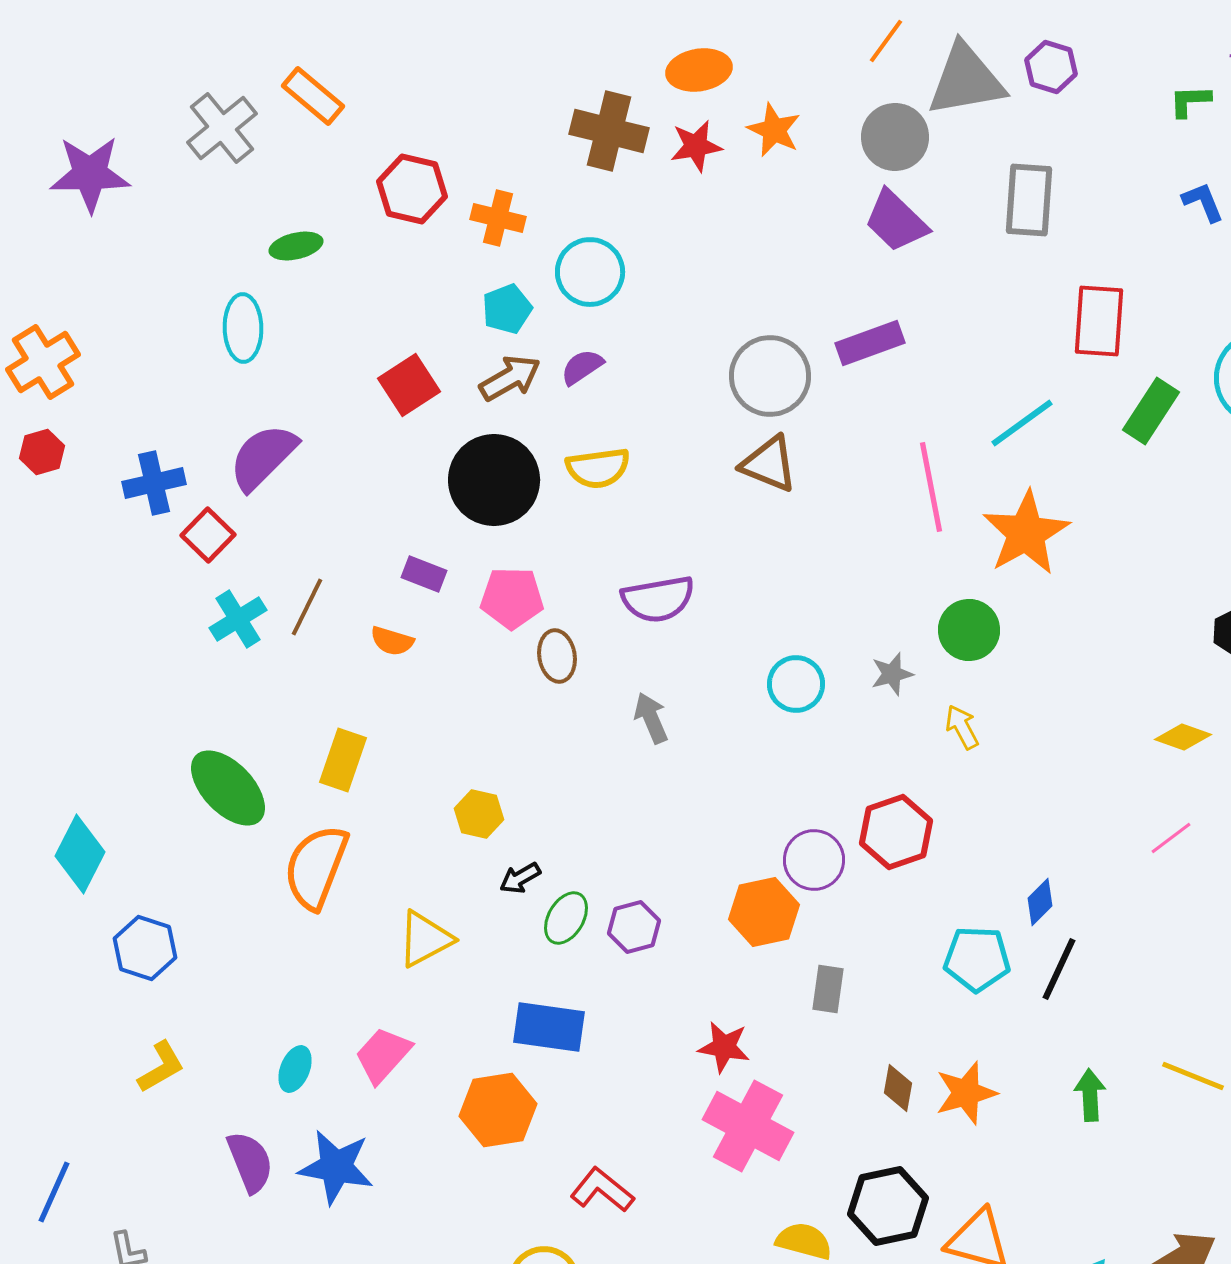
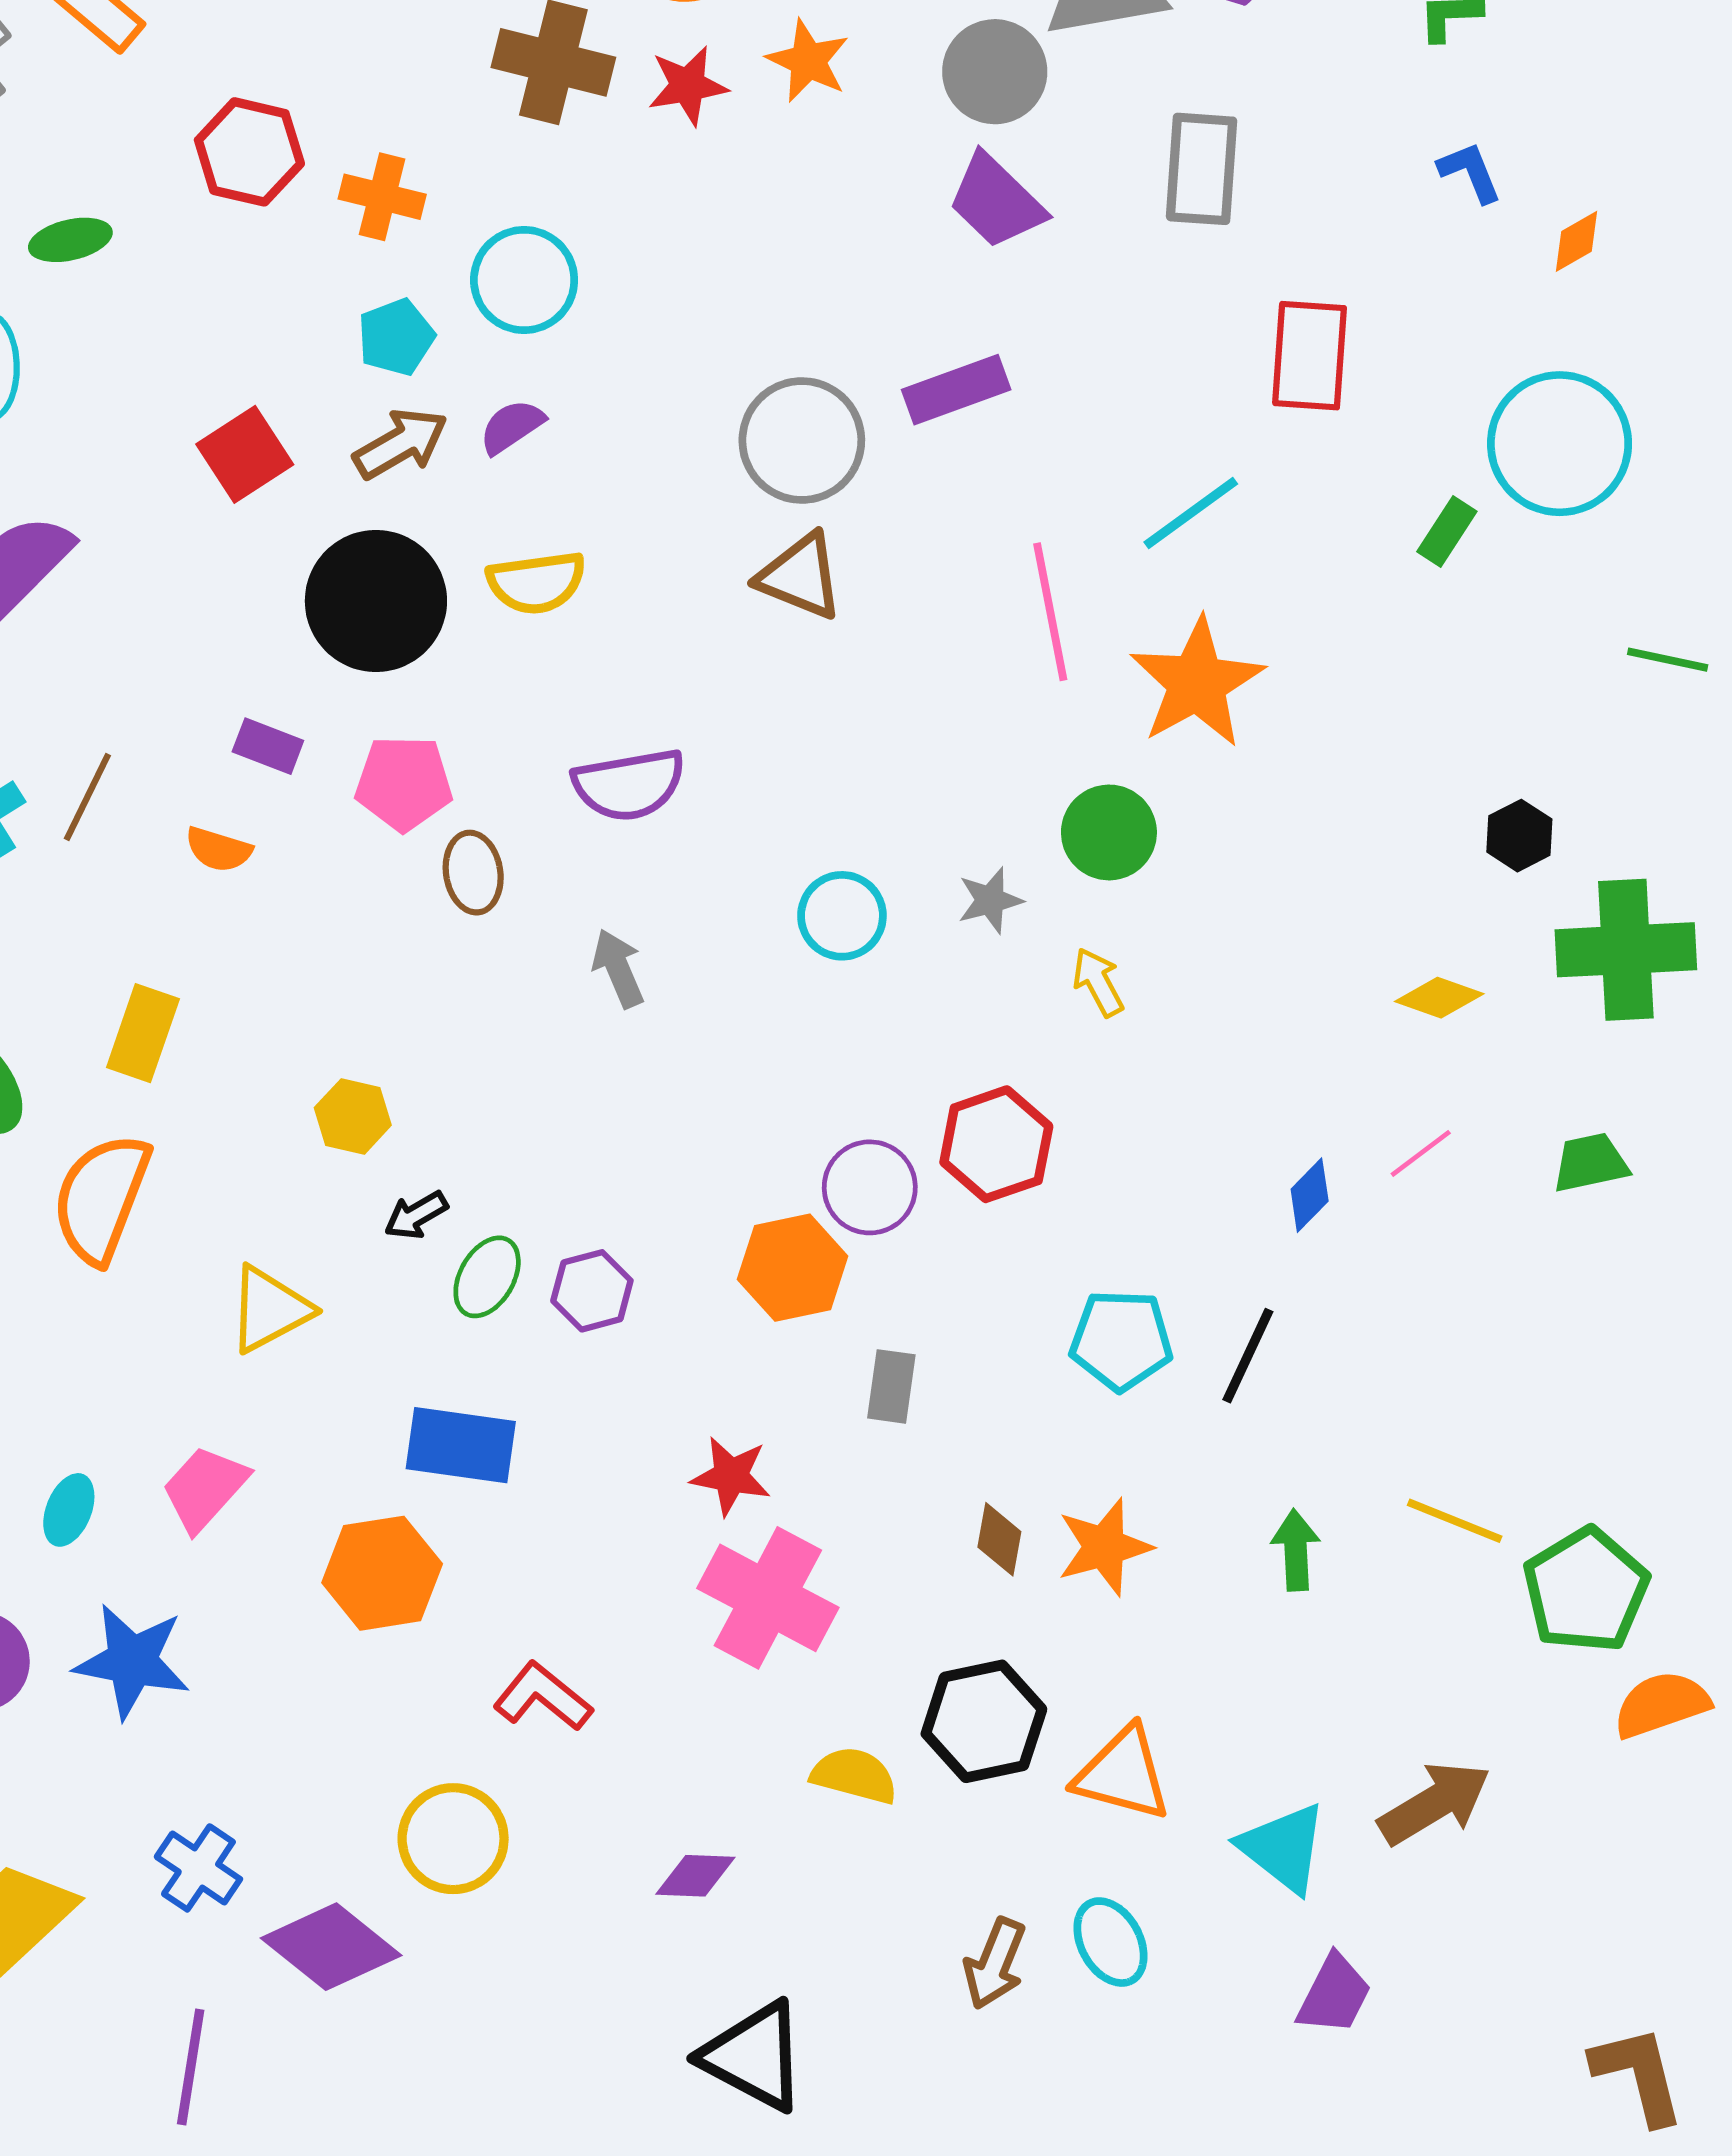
green rectangle: (1151, 411) -> (1447, 532), moved, size x0.7
blue diamond: (1040, 902) -> (1310, 1195), moved

